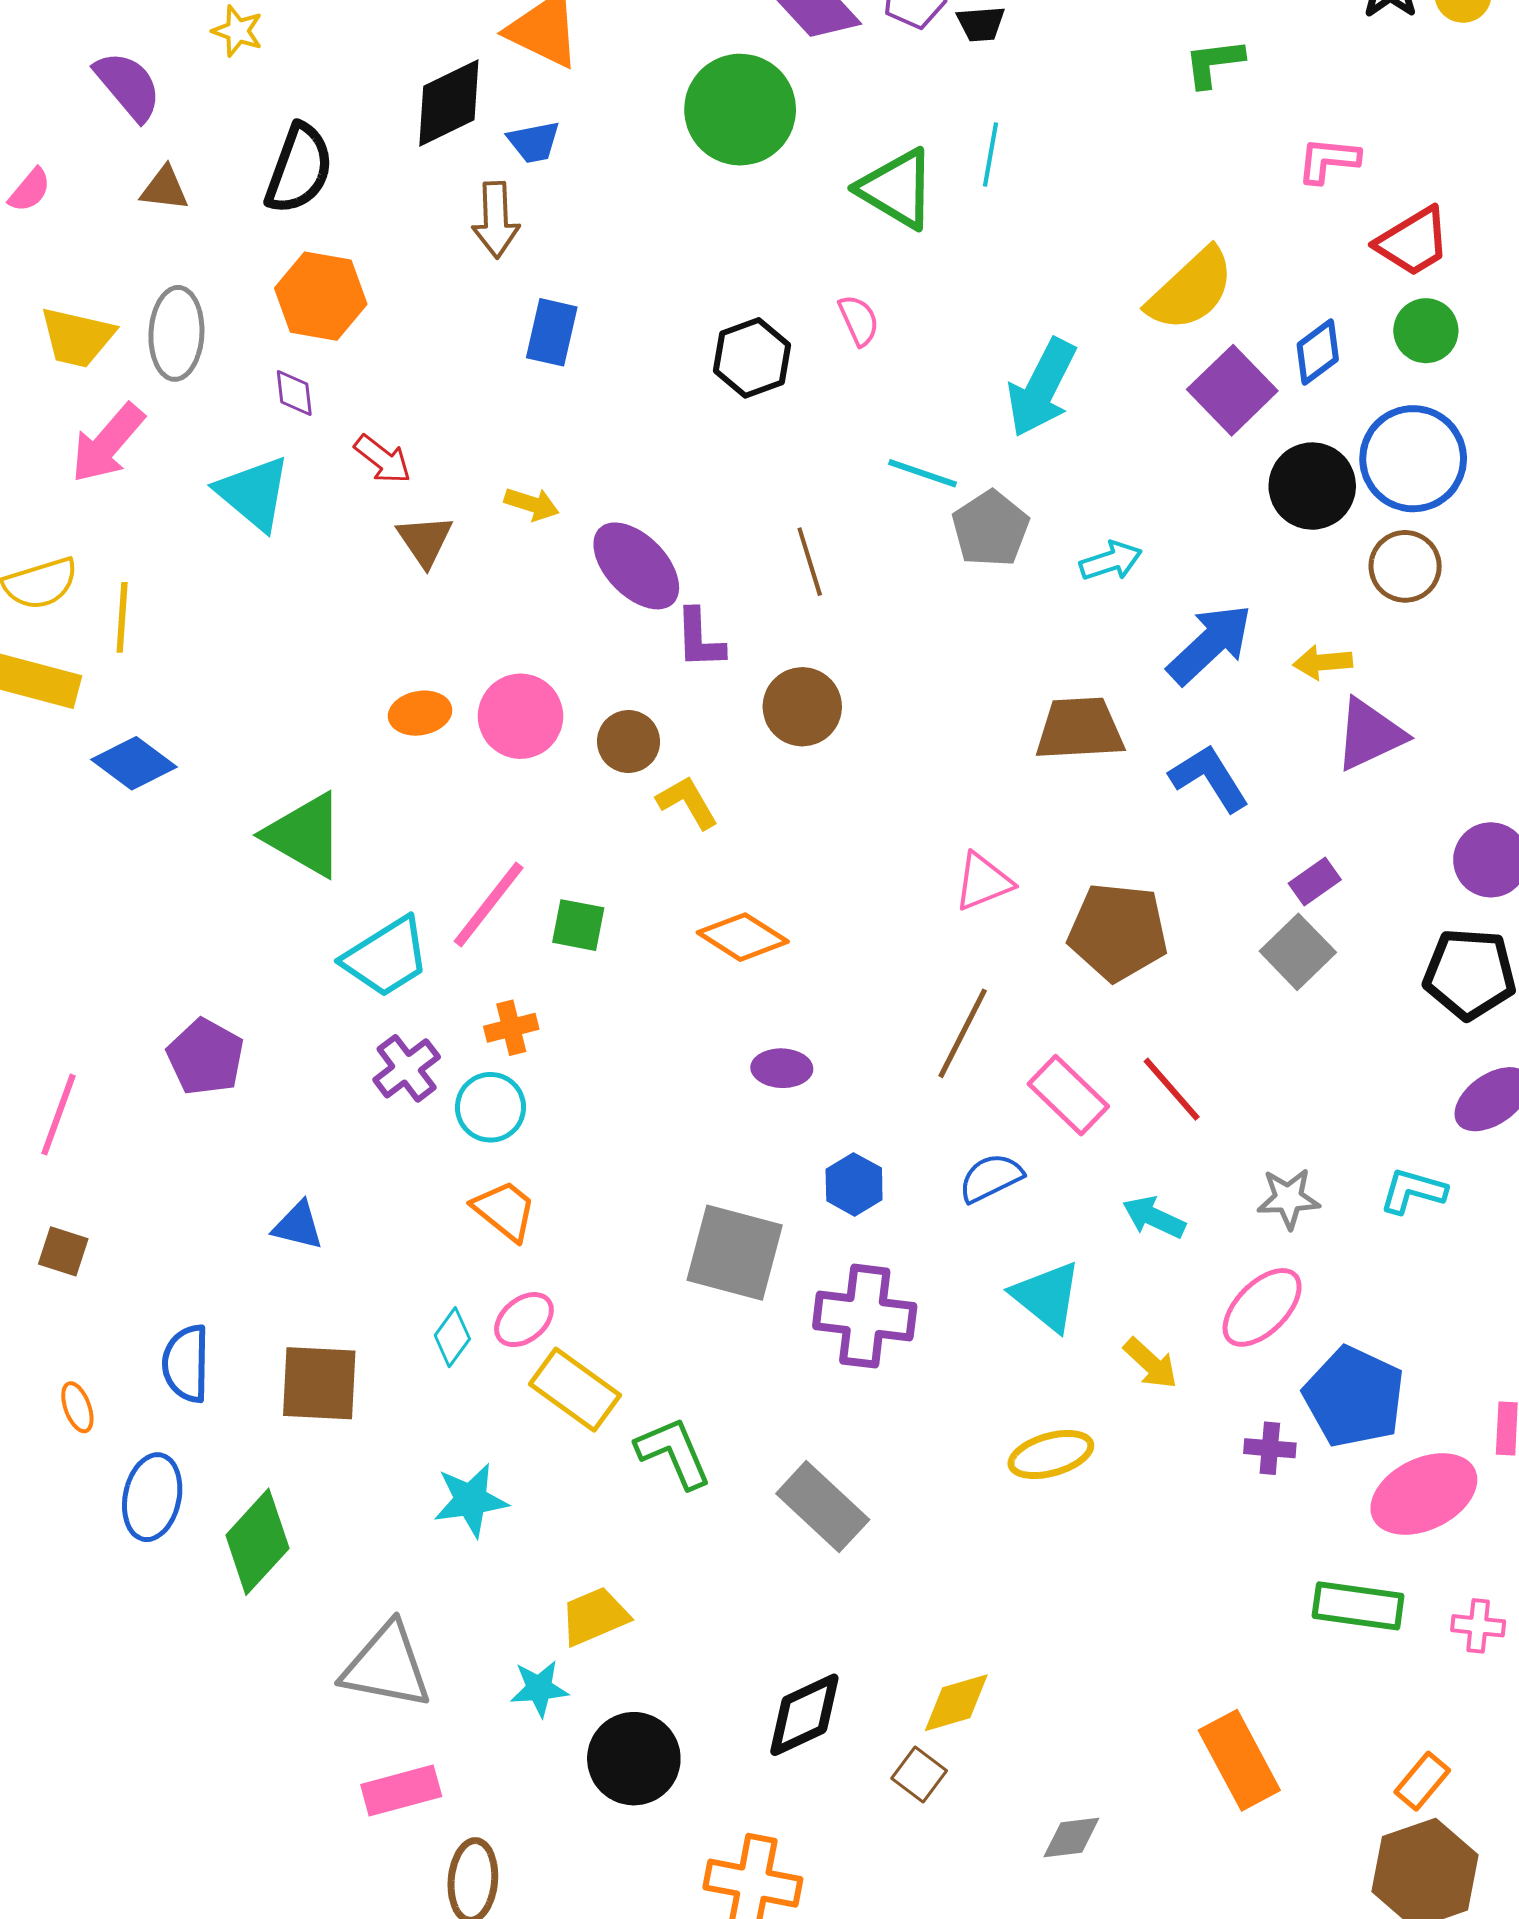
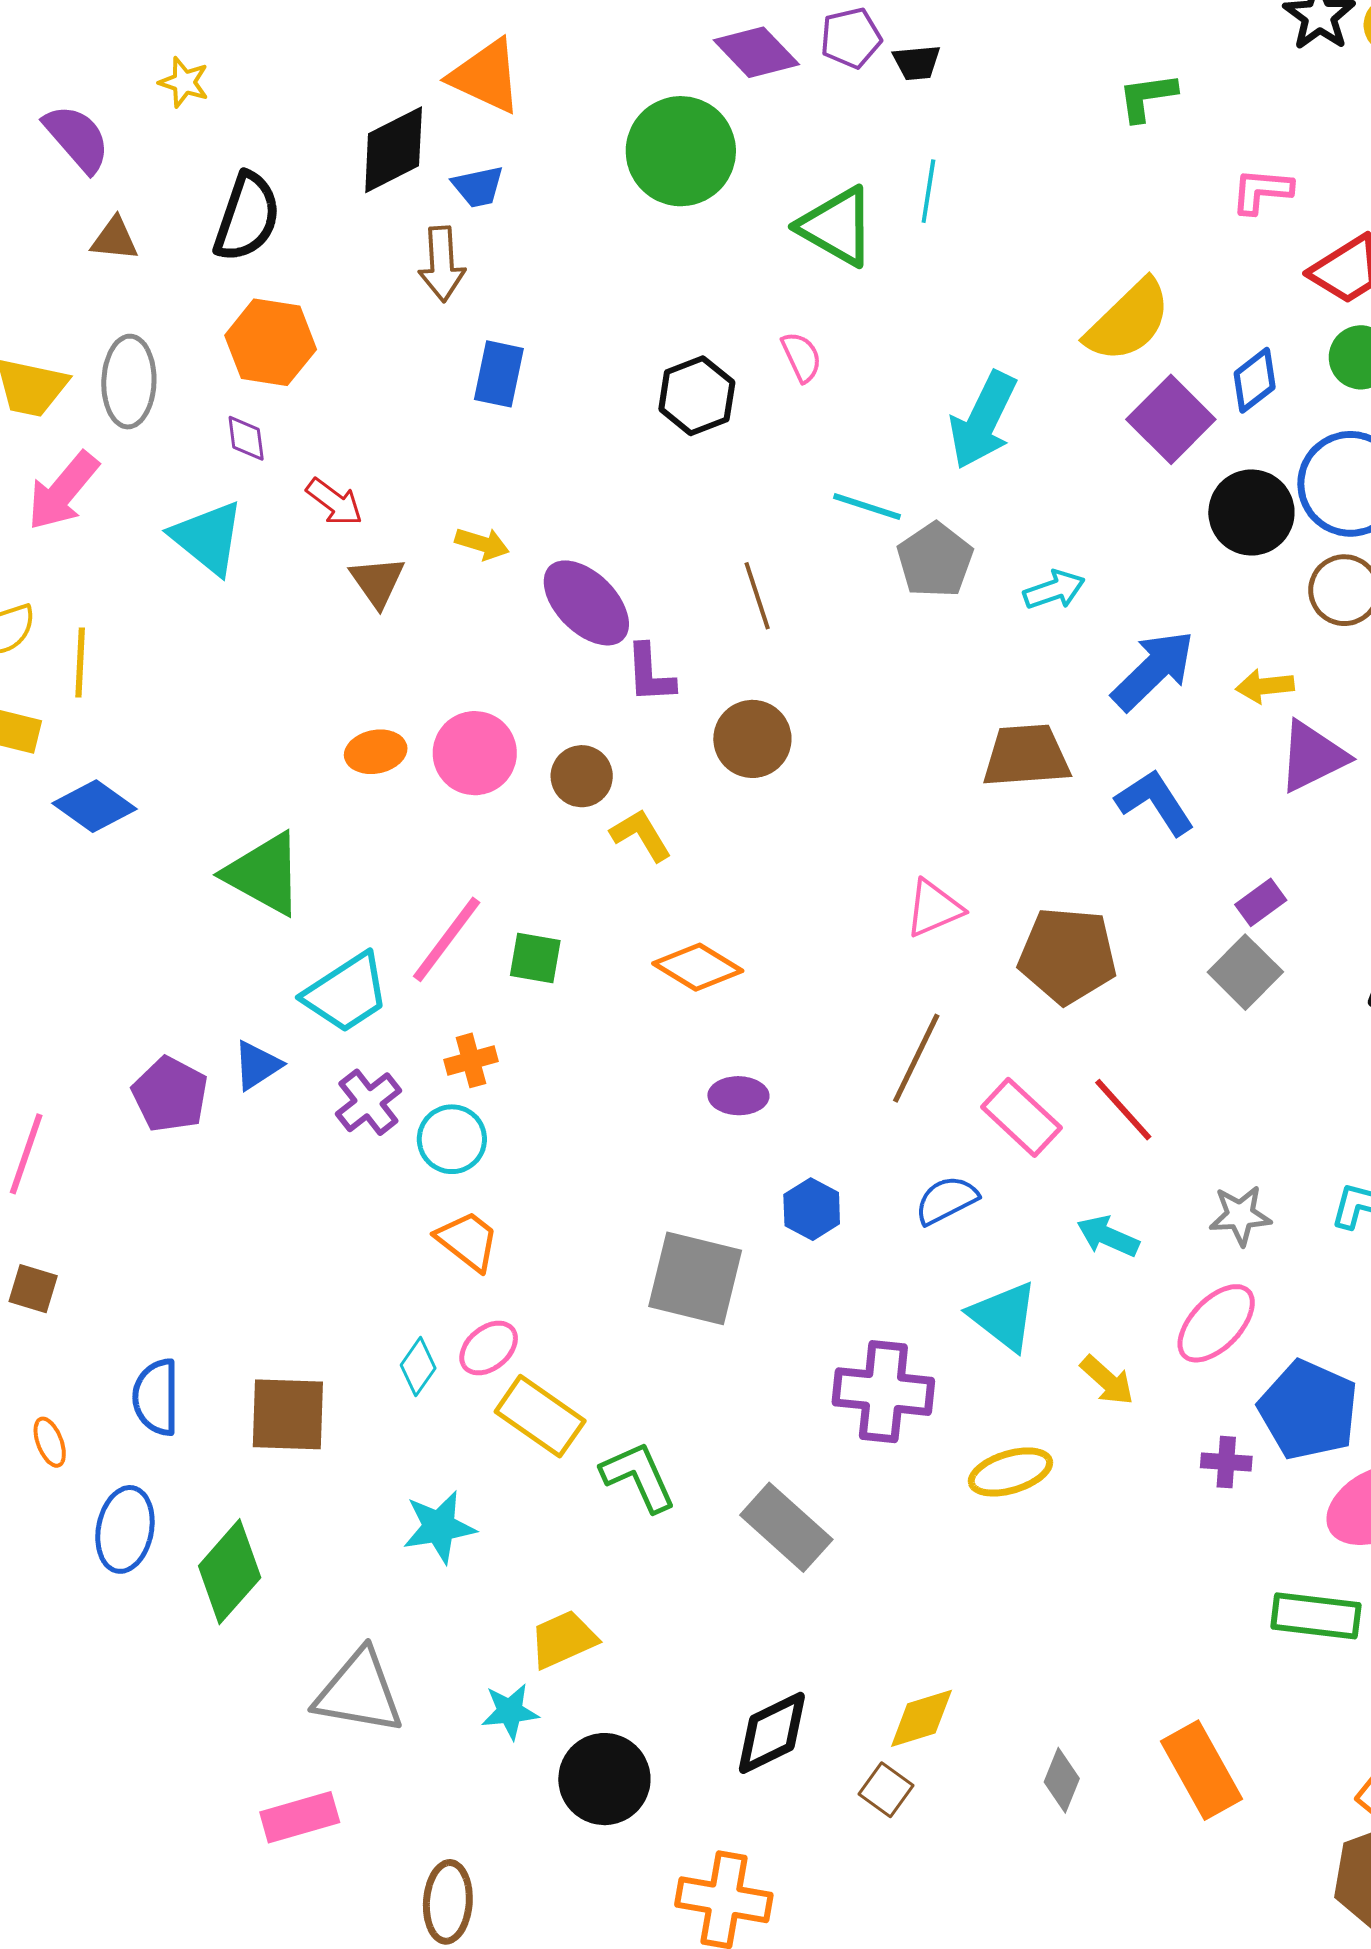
blue triangle: (298, 1226) -> (257, 1065), moved, turned -46
purple cross: (865, 1316) -> (883, 1392), moved
pink rectangle: (401, 1791) -> (300, 1817), moved
gray diamond: (1071, 1837) -> (1062, 1780), moved, turned -60

